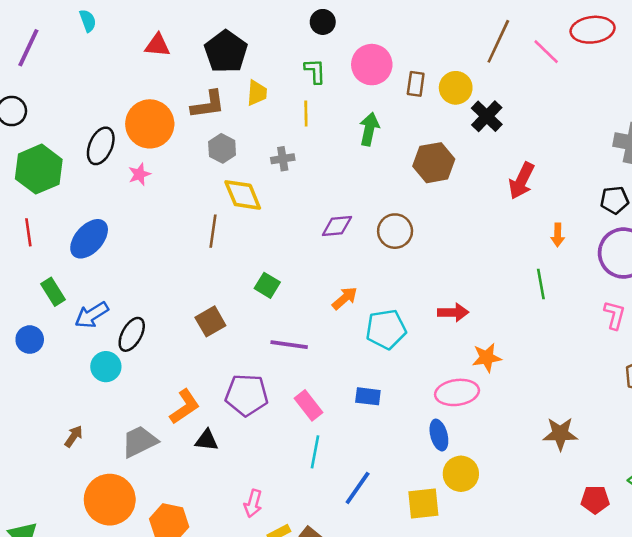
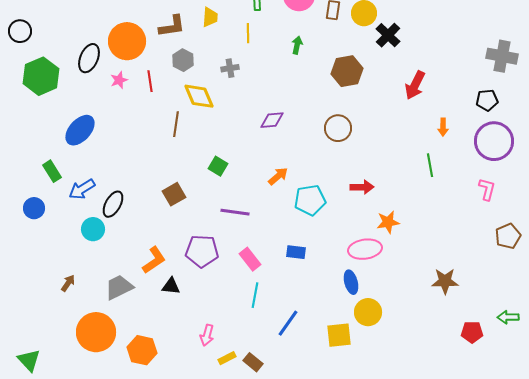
green arrow: (369, 129) -> (297, 45), size x0.7
brown circle: (395, 231) -> (338, 128), moved
red line: (28, 232) -> (150, 81), moved

